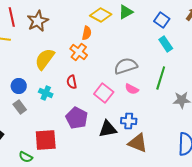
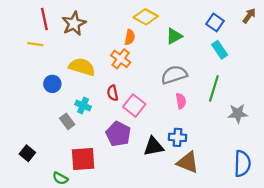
green triangle: (126, 12) -> (174, 36), moved
yellow semicircle: (45, 59) -> (82, 67), turned 70
blue circle: (19, 86) -> (52, 84), moved
pink semicircle: (132, 89) -> (181, 101), turned -128
pink square: (104, 93) -> (134, 106), moved
gray rectangle: (20, 107) -> (67, 121), moved

